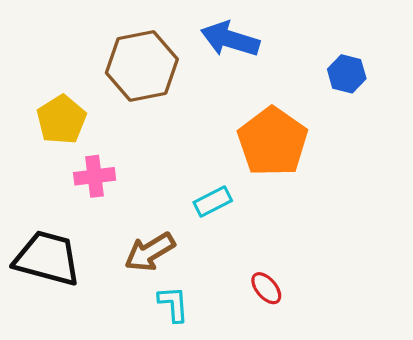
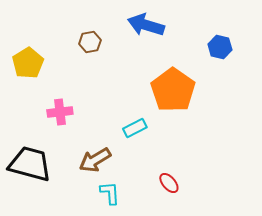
brown hexagon: (142, 66) -> (90, 42), size x0.5
yellow pentagon: (61, 120) -> (28, 63), moved

